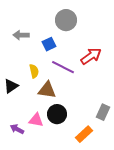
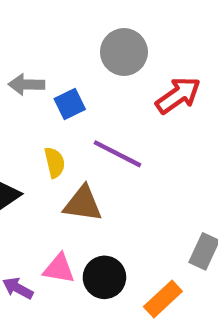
blue square: (49, 44) -> (70, 104), moved
red arrow: (91, 56) -> (178, 95), moved
black circle: (57, 114) -> (104, 277), moved

